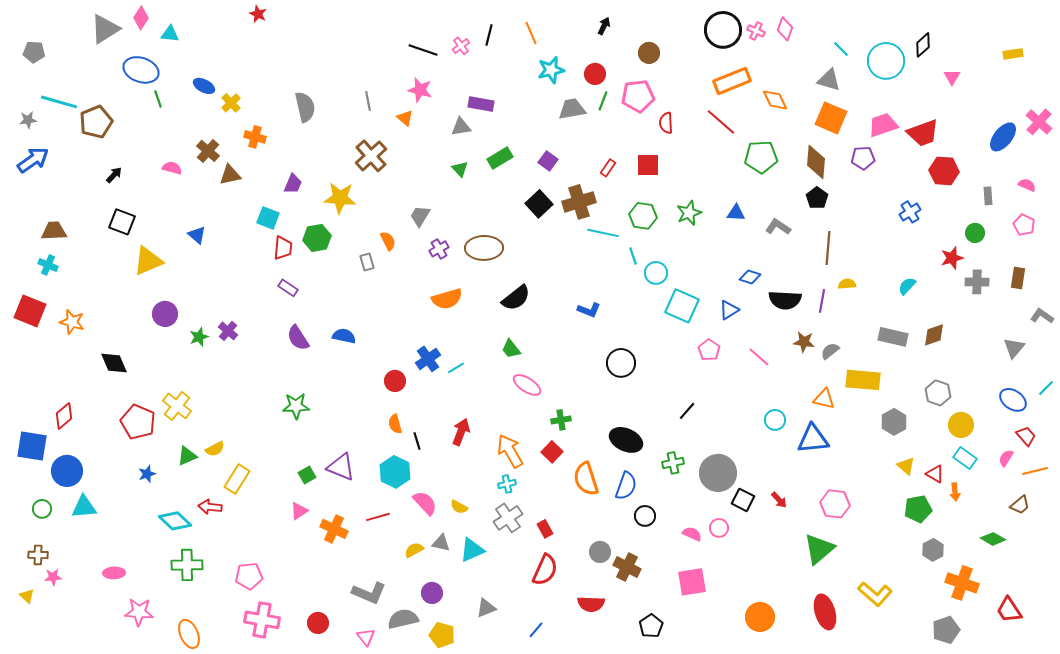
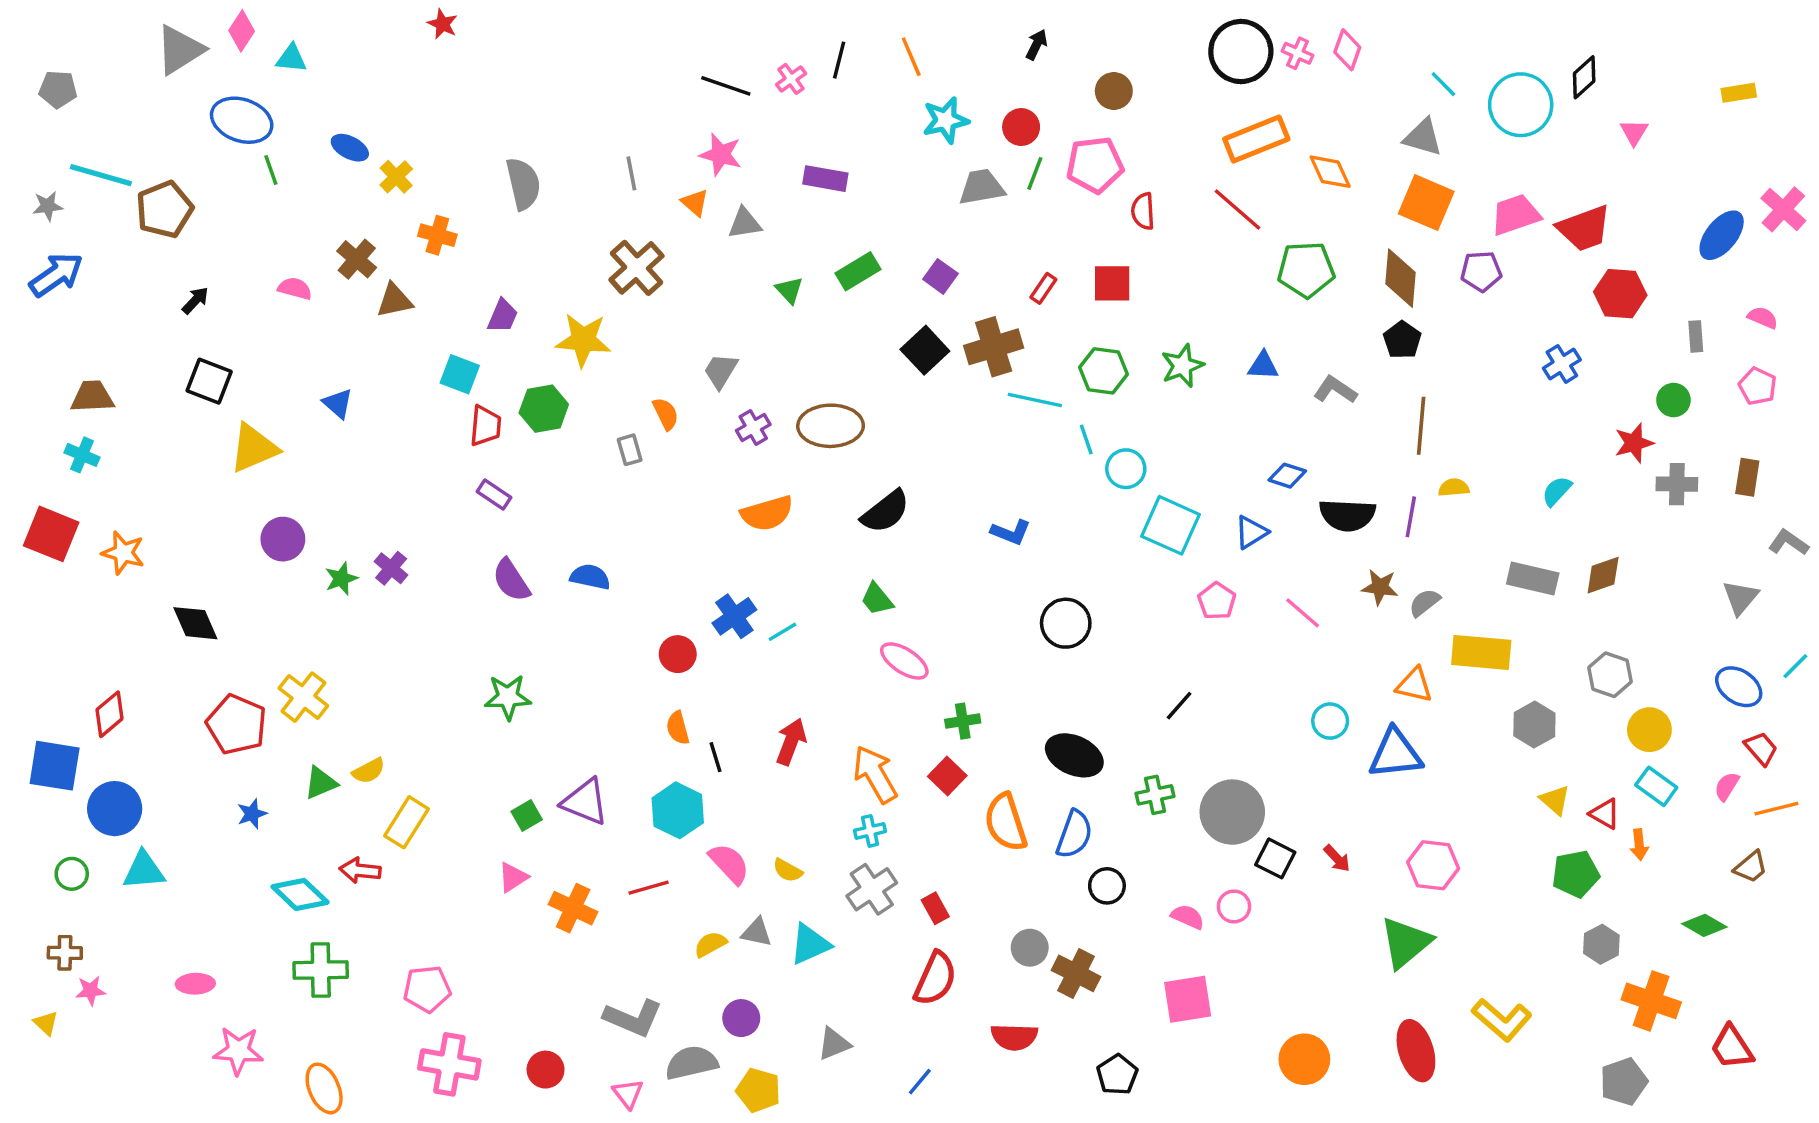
gray triangle: (461, 127) -> (745, 223), moved

